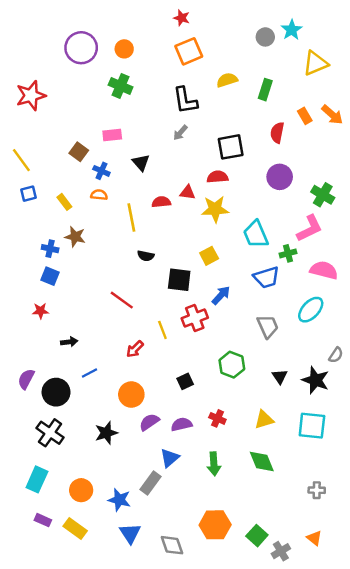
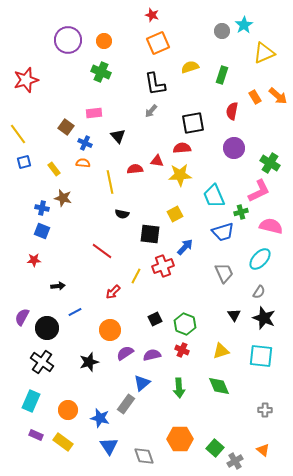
yellow line: (162, 330) -> (136, 276), turned 49
gray semicircle: (336, 355) -> (259, 292), moved
green hexagon: (232, 365) -> (185, 324), moved

